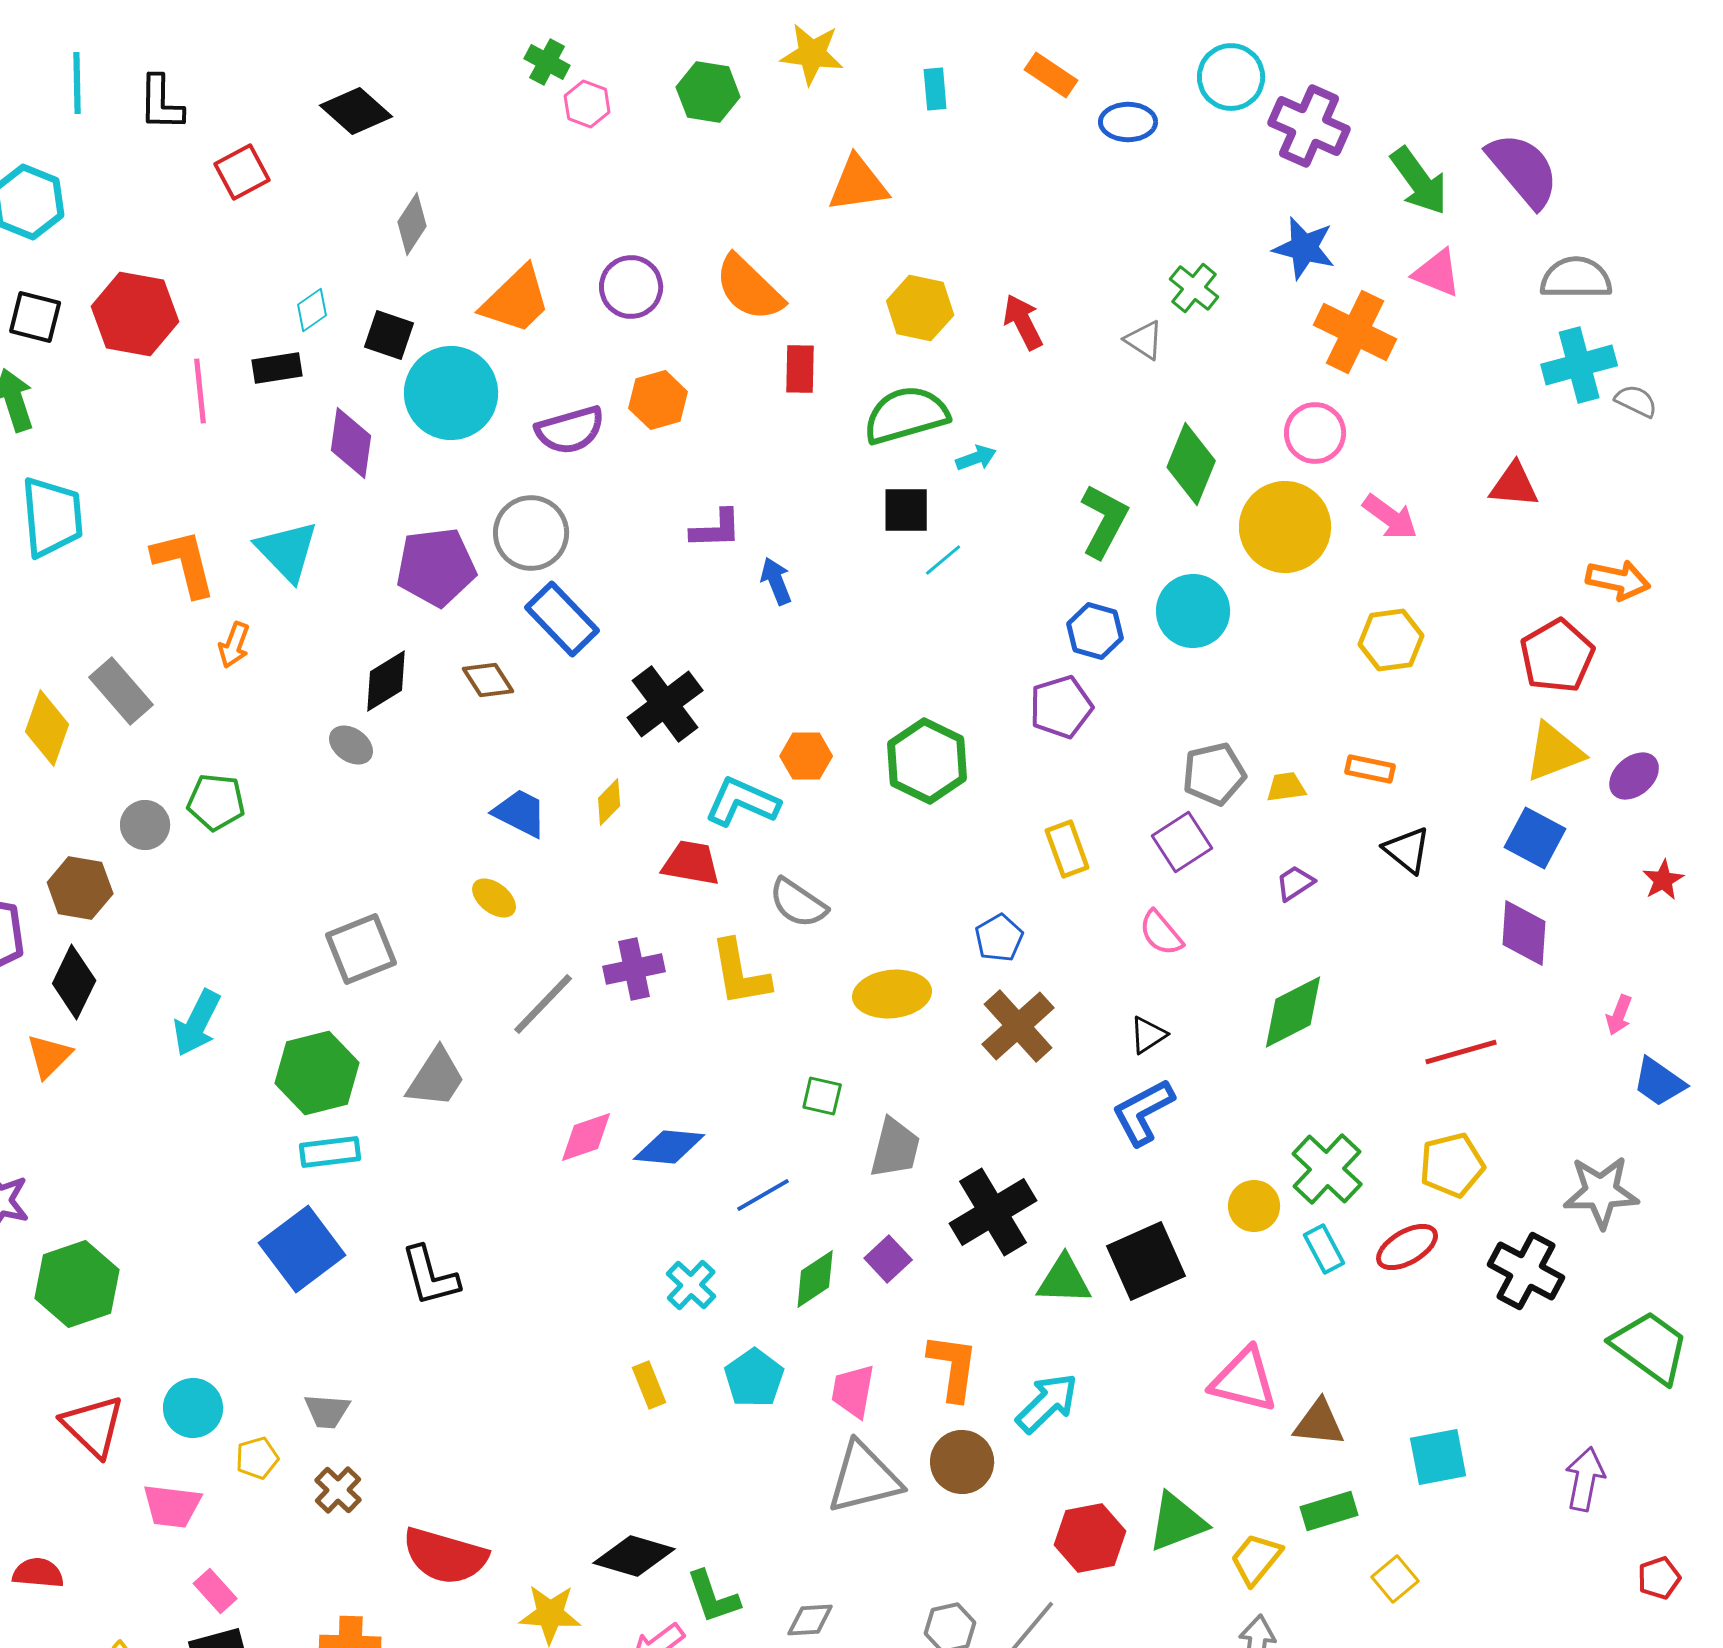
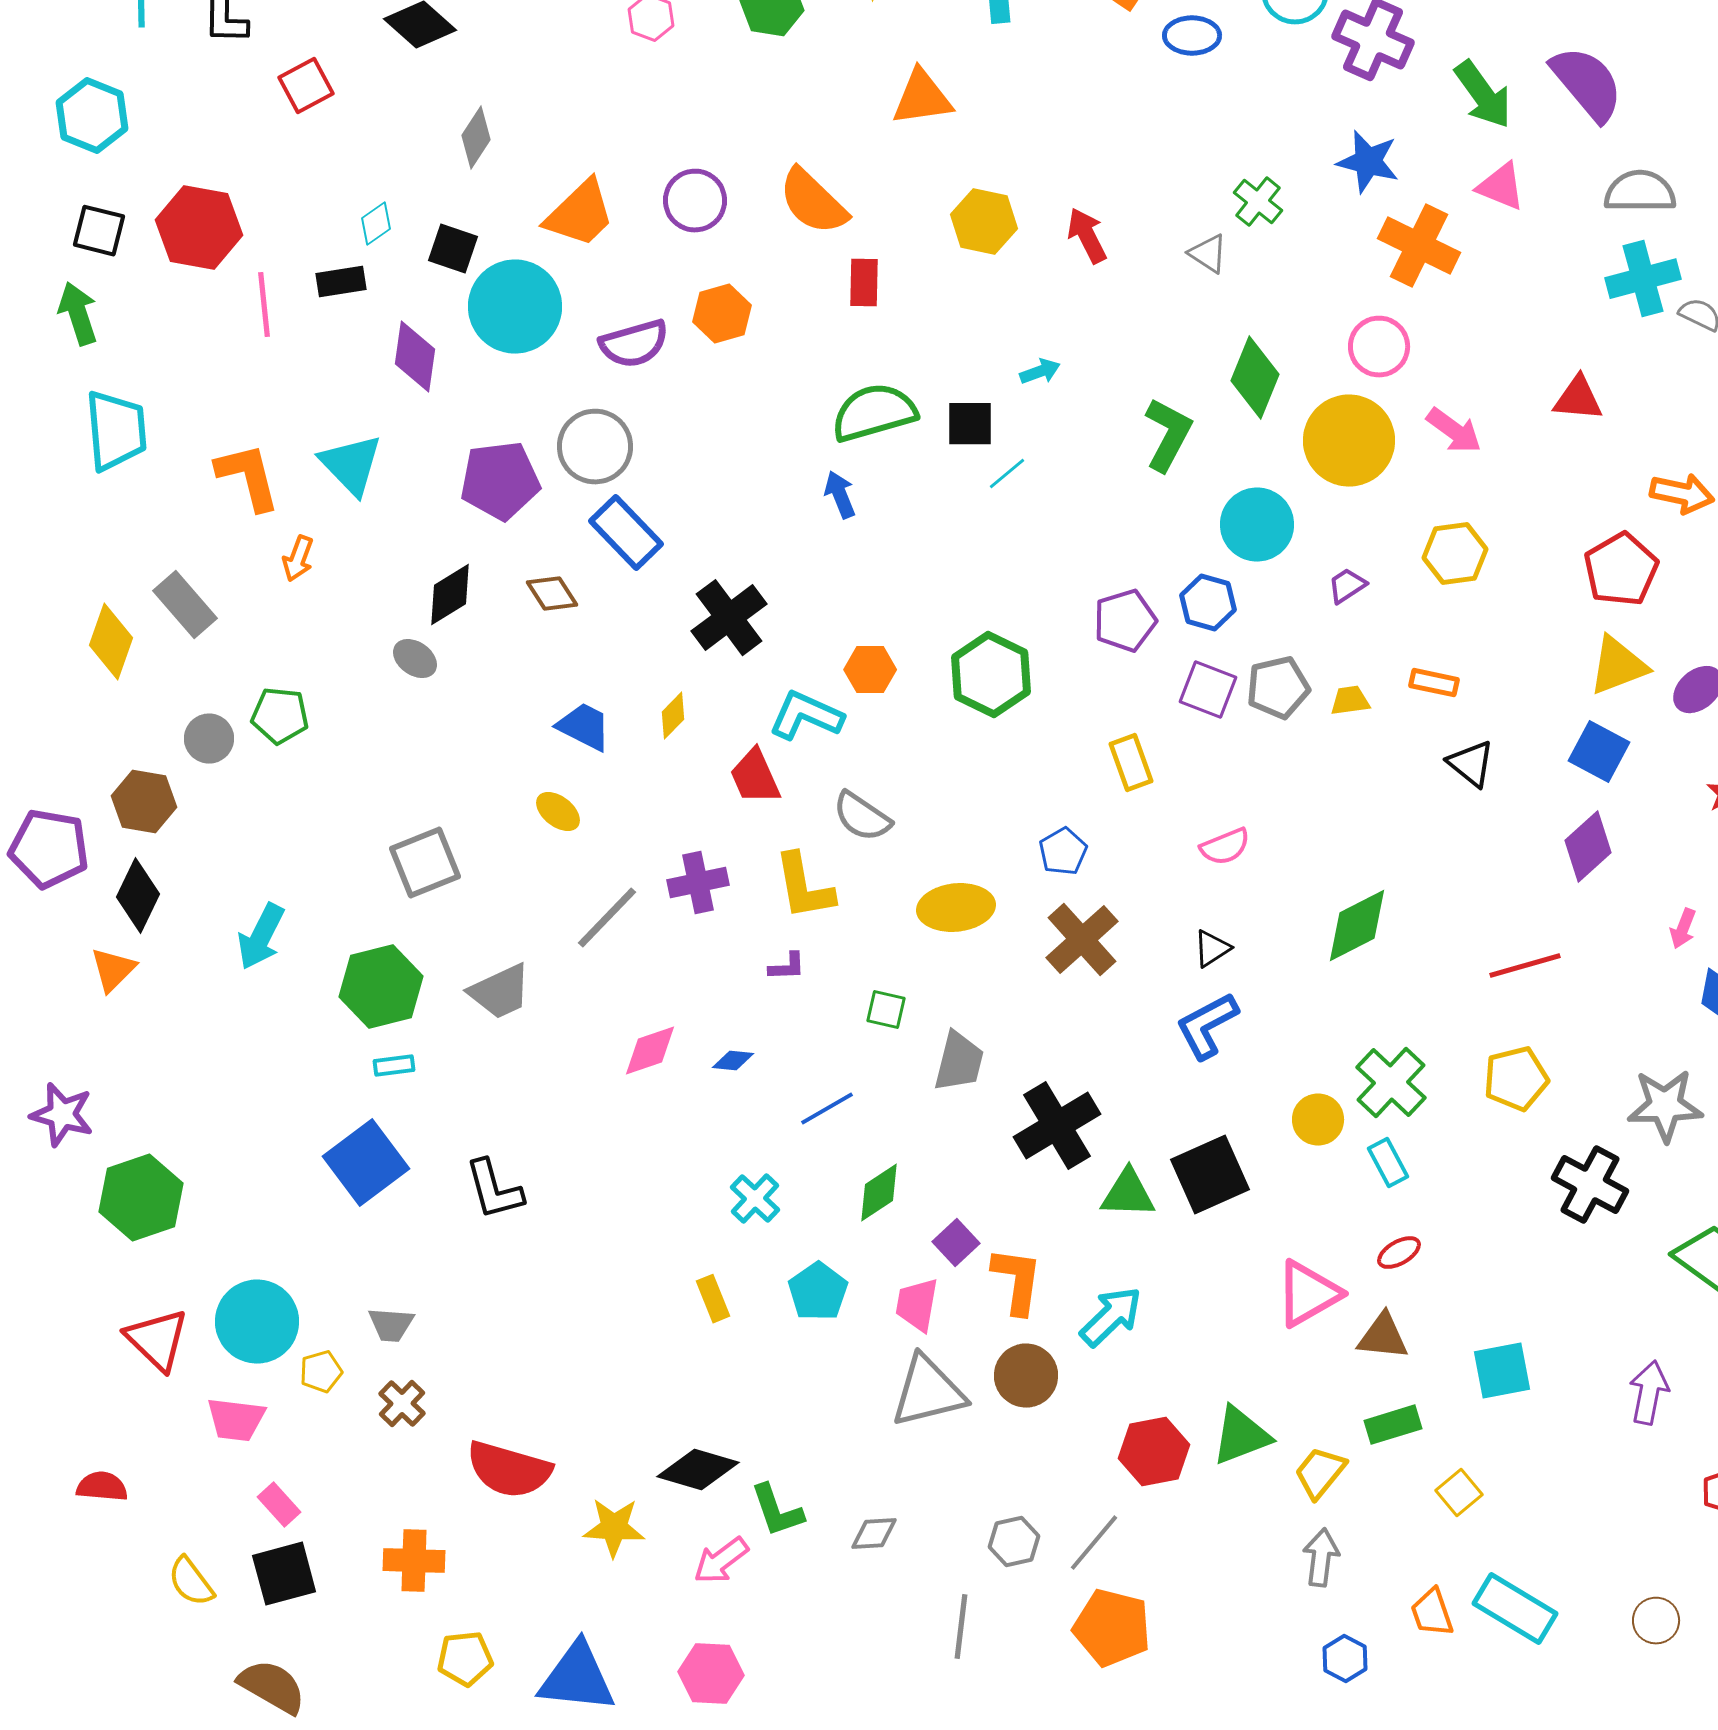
green semicircle: (906, 415) -> (874, 413), moved
purple L-shape: (716, 529) -> (787, 967), moved, size x0.7
blue hexagon: (1095, 631) -> (1208, 603), moved
purple square: (1182, 842) -> (1208, 690), moved, turned -36
red trapezoid: (691, 863) -> (755, 777), turned -124
purple trapezoid: (1295, 883) -> (1347, 586), moved
pink semicircle: (1161, 933) -> (1225, 847), turned -72
purple diamond: (1524, 933) -> (1588, 847), turned 44
gray trapezoid: (436, 1078) -> (500, 992), turned 32
blue diamond: (669, 1147) -> (733, 1061), size x0.6
cyan rectangle: (330, 1152) -> (394, 1066), size x0.7
red ellipse: (1407, 1247) -> (1399, 1253), moved, size x0.7
purple square: (888, 1259) -> (956, 1243), moved
pink triangle: (1244, 1380) -> (1308, 1294), turned -44
cyan circle: (193, 1408) -> (257, 1322), size x1.4

